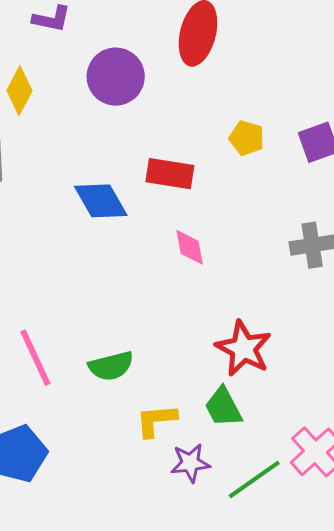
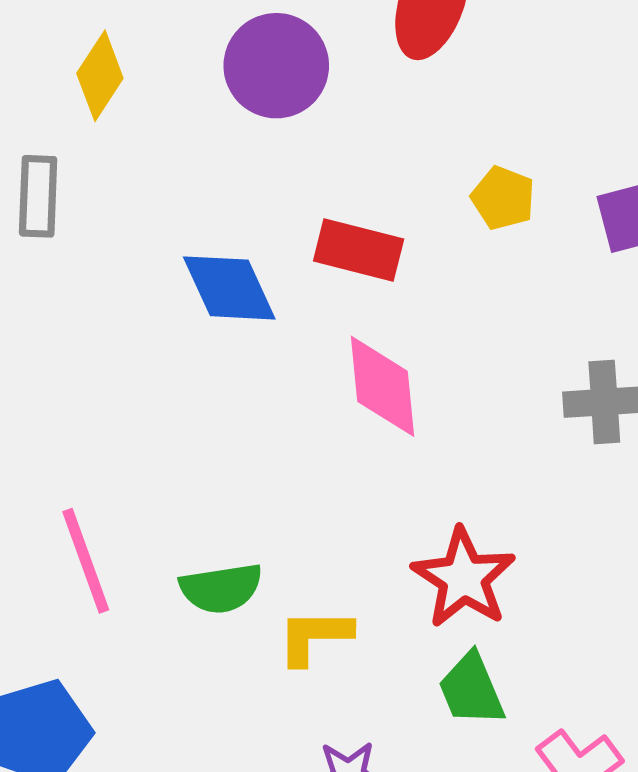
pink diamond: (190, 247) -> (382, 386), size x1.5
green trapezoid: (223, 407) -> (471, 689), moved
yellow L-shape: (156, 420) -> (314, 636), moved

